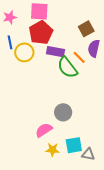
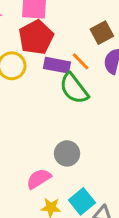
orange line: (79, 57) -> (81, 61), moved
cyan square: (74, 145) -> (82, 201), turned -30

